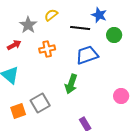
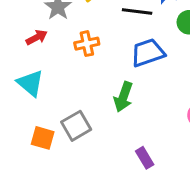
orange square: (18, 111) -> (43, 138), turned 35

